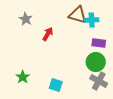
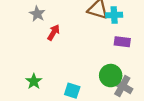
red arrow: (48, 34) -> (54, 32), moved
green circle: (96, 62) -> (111, 76), moved

